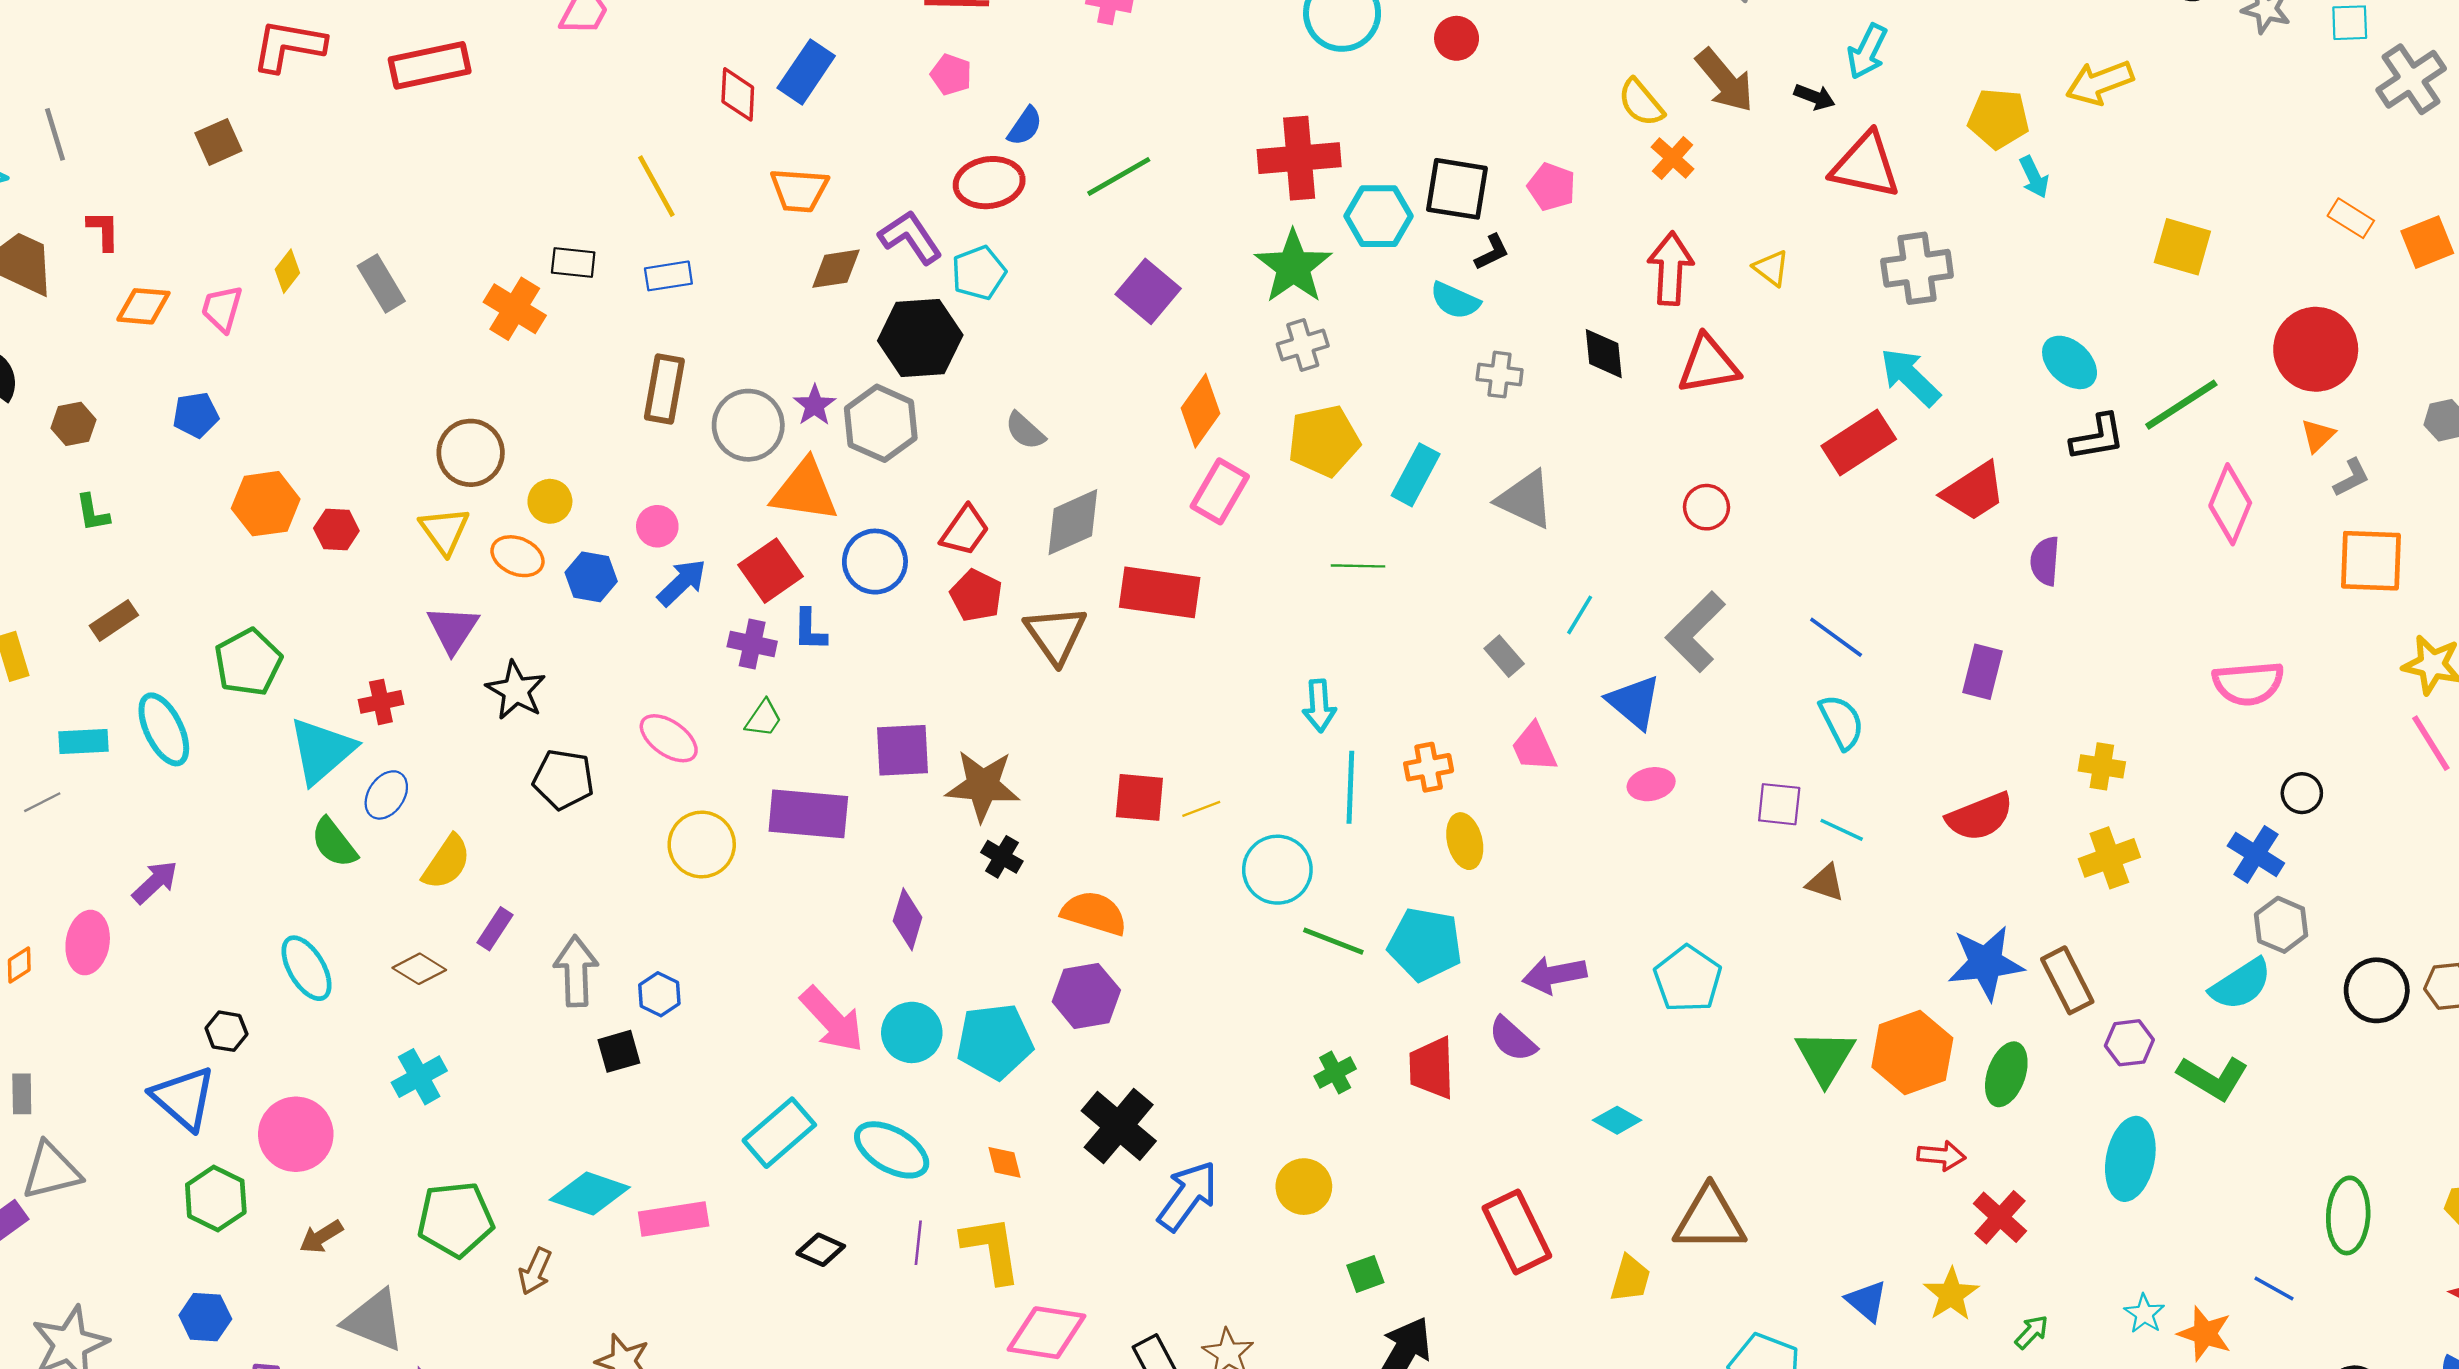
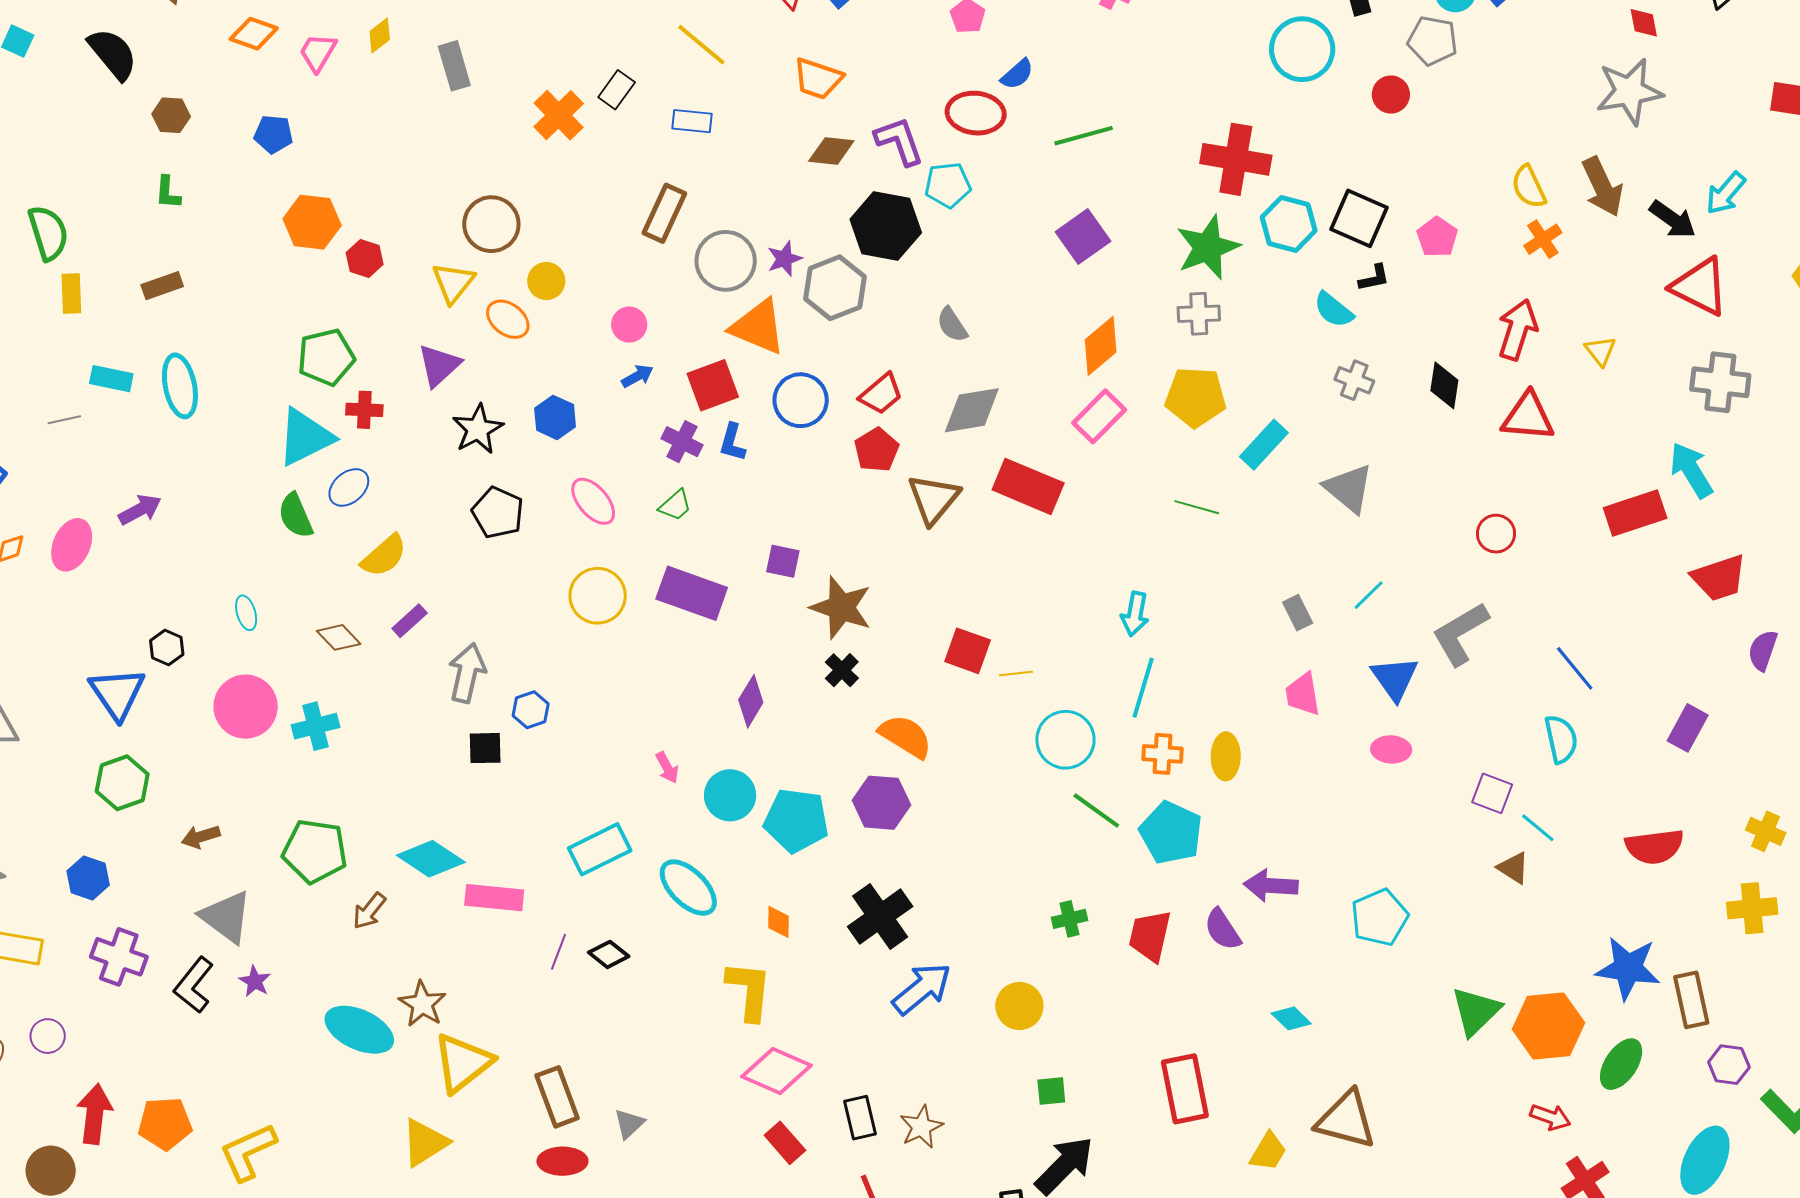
black arrow: (1815, 97) -> (1673, 219), size x1.4
yellow line: (656, 186) -> (701, 45), turned -36
black rectangle: (573, 263) -> (617, 90), turned -75
blue hexagon: (591, 577) -> (555, 417), moved
blue arrow: (682, 583) -> (637, 376), size x0.7
green pentagon: (248, 662) -> (326, 357), moved
purple square: (903, 750) -> (783, 561), size x0.7
orange cross: (1429, 767) -> (1162, 754), moved
cyan ellipse: (307, 968) -> (246, 613), size x0.6
pink arrow: (832, 1020) -> (667, 768), size x0.5
pink circle: (296, 1134) -> (246, 707), moved
purple line: (918, 1243) -> (559, 952), moved

